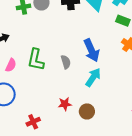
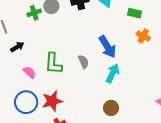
pink semicircle: (11, 65) -> (29, 72), turned -64
red star: (65, 104) -> (52, 101), moved, size x1.5

